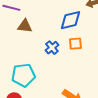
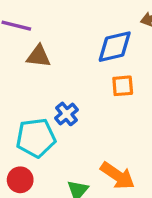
blue cross: (52, 48) -> (67, 114), moved

